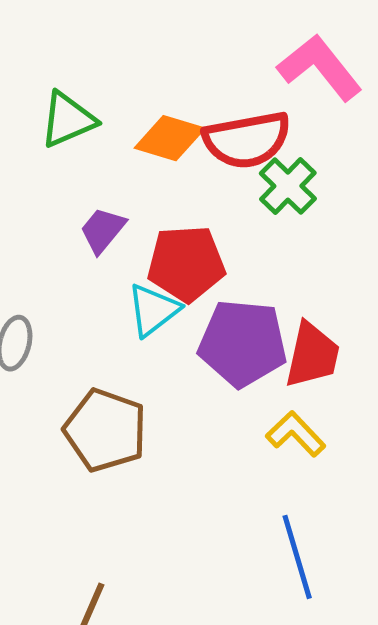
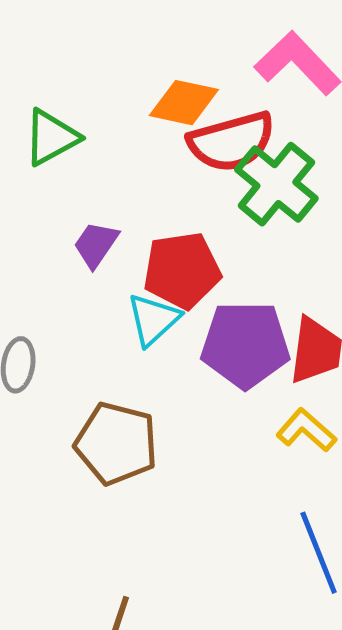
orange diamond: (170, 138) -> (184, 103), moved
green cross: (288, 186) -> (276, 184), size x1.4

